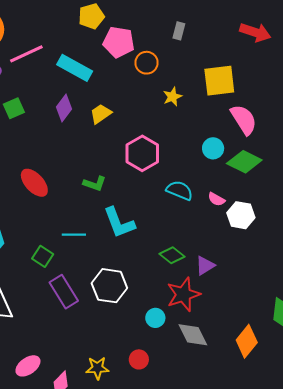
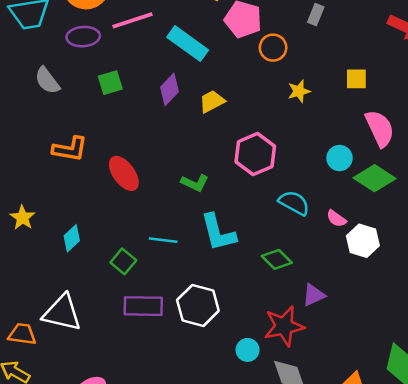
yellow square: (219, 81) -> (356, 79), size x0.6
green diamond: (172, 255) -> (277, 259), moved
purple rectangle: (64, 292) -> (143, 306), turned -64

